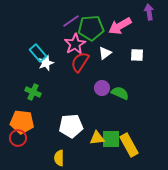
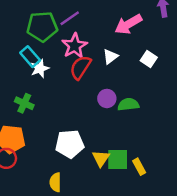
green pentagon: (91, 28) -> (42, 27), moved
white square: (137, 55) -> (149, 59), turned 32
green semicircle: (120, 93) -> (128, 104), turned -30
yellow triangle: (97, 138) -> (101, 158), turned -49
yellow rectangle: (129, 145) -> (139, 167), size x0.6

